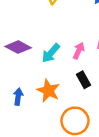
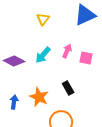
pink arrow: (79, 51) -> (67, 51), moved
cyan arrow: (51, 53) -> (43, 55), moved

